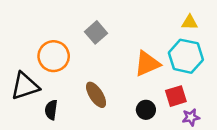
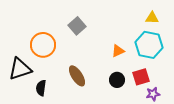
orange triangle: (147, 64) -> (118, 51), size x0.6
black circle: (146, 110) -> (117, 80), moved

